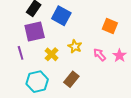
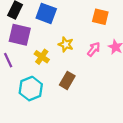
purple square: (35, 31) -> (20, 35), turned 35
pink arrow: (100, 55) -> (94, 49), turned 88

